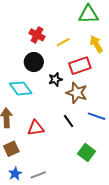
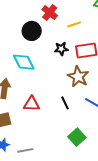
black circle: (34, 62) -> (32, 31), moved
black star: (55, 79) -> (61, 49), moved

